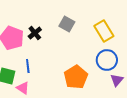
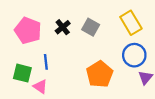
gray square: (67, 24) -> (91, 27), moved
black cross: (35, 33) -> (63, 27), moved

